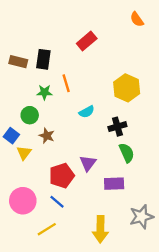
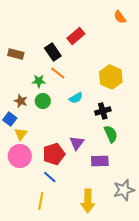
black rectangle: (43, 59) -> (53, 52), moved, turned -42
orange line: (66, 83) -> (58, 73), turned -35
green circle: (30, 115) -> (43, 101), moved
brown star: (47, 136) -> (21, 101), moved
pink circle: (23, 201) -> (20, 156), moved
yellow line: (47, 229) -> (41, 201), turned -48

